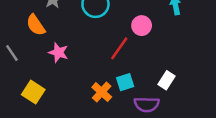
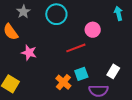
red line: (119, 48) -> (76, 48), turned 36

